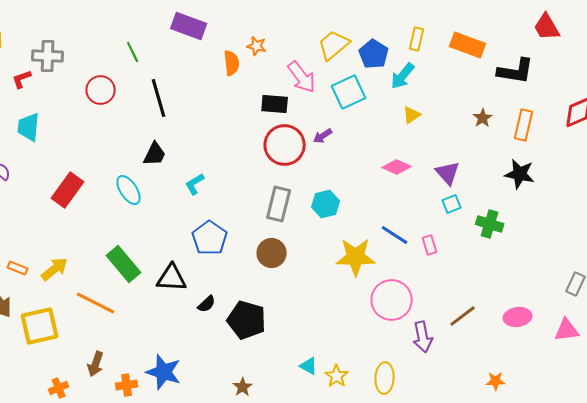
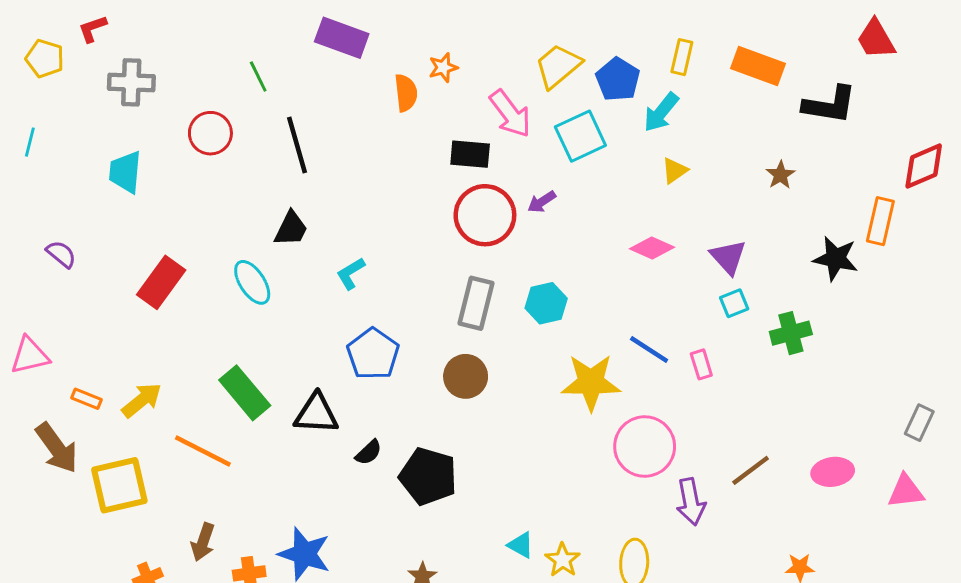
orange star: (257, 46) -> (443, 67), turned -30
red L-shape: (22, 79) -> (93, 29), moved
orange rectangle: (524, 125) -> (880, 221), moved
cyan trapezoid: (29, 127) -> (125, 172), moved
green cross: (490, 224) -> (791, 333), turned -32

